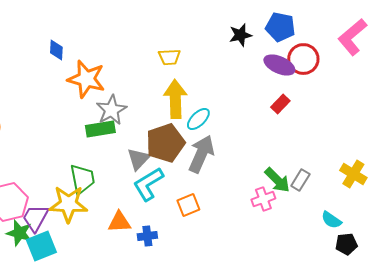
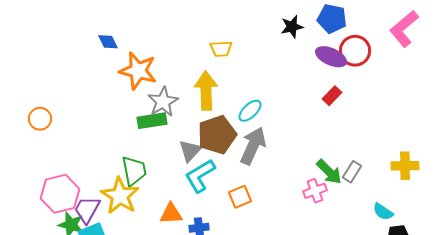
blue diamond: (56, 50) -> (108, 42), turned -30
yellow arrow: (175, 99) -> (206, 91), moved
yellow cross: (353, 174) -> (405, 166), turned -32
yellow star: (68, 204) -> (120, 196), turned 30

